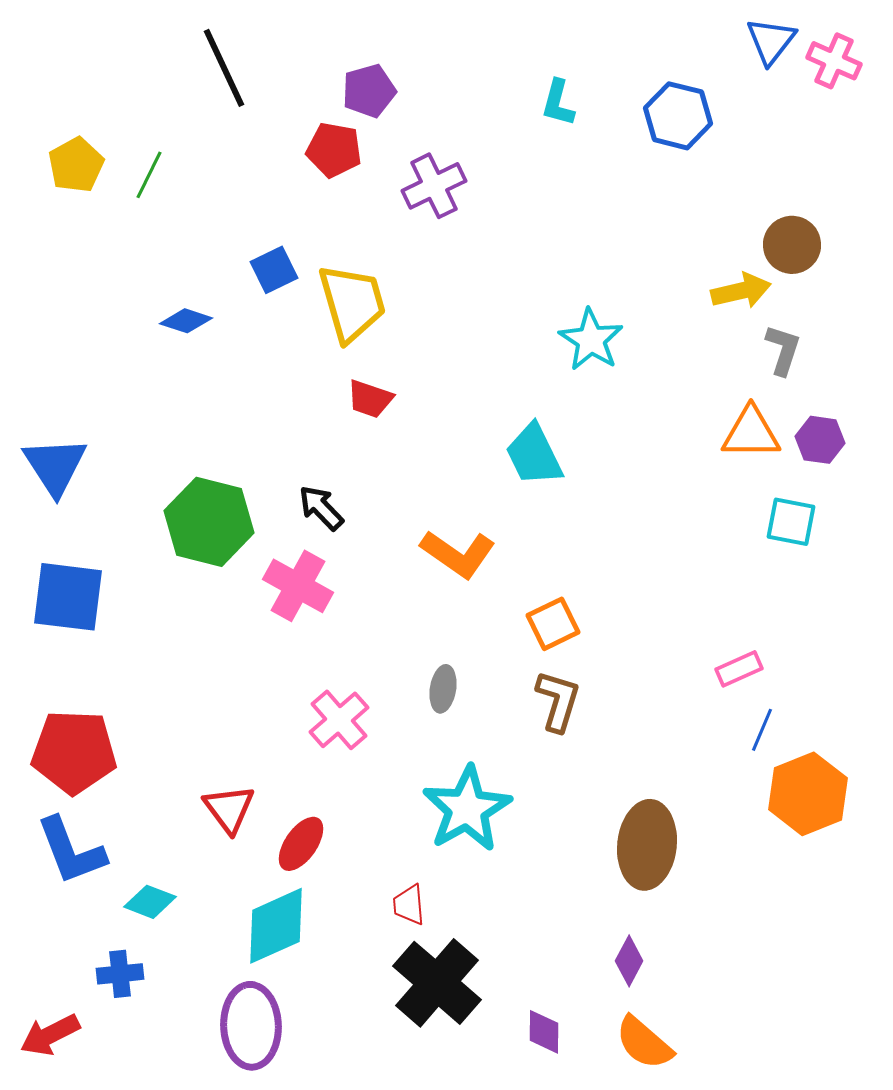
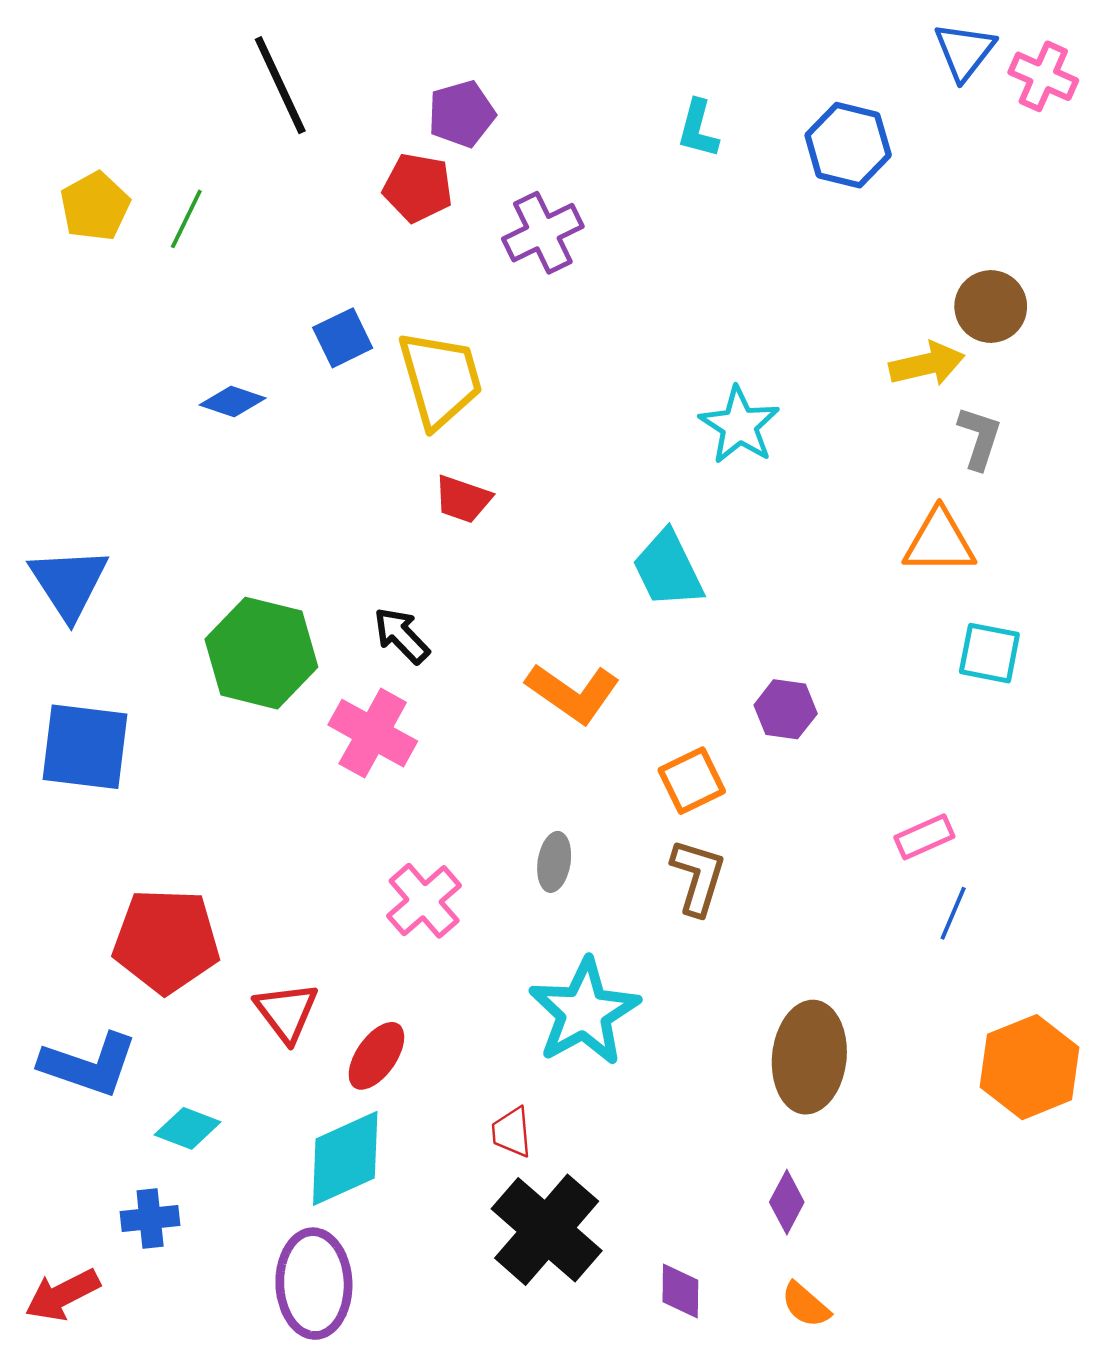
purple hexagon: (820, 440) -> (786, 709), moved
red pentagon: (74, 752) -> (166, 941), moved
orange hexagon: (808, 794) -> (1030, 1067), moved
blue L-shape: (71, 851) -> (89, 1065), turned -50
orange semicircle: (644, 1043) -> (806, 1305), size x0.7

